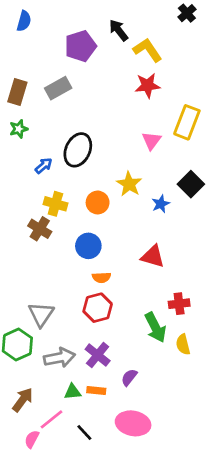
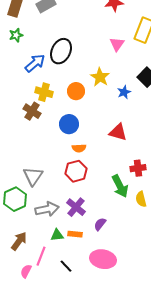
blue arrow: (44, 166) -> (35, 63), size x1.5
pink line: (52, 419) -> (41, 256), turned -30

